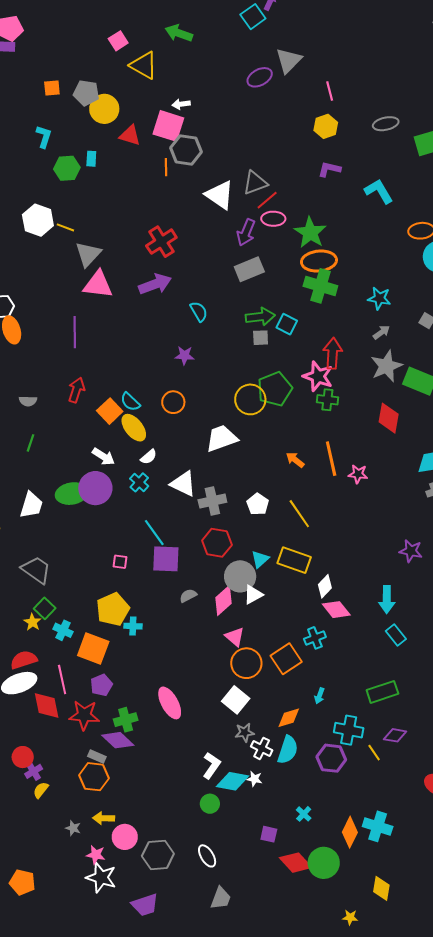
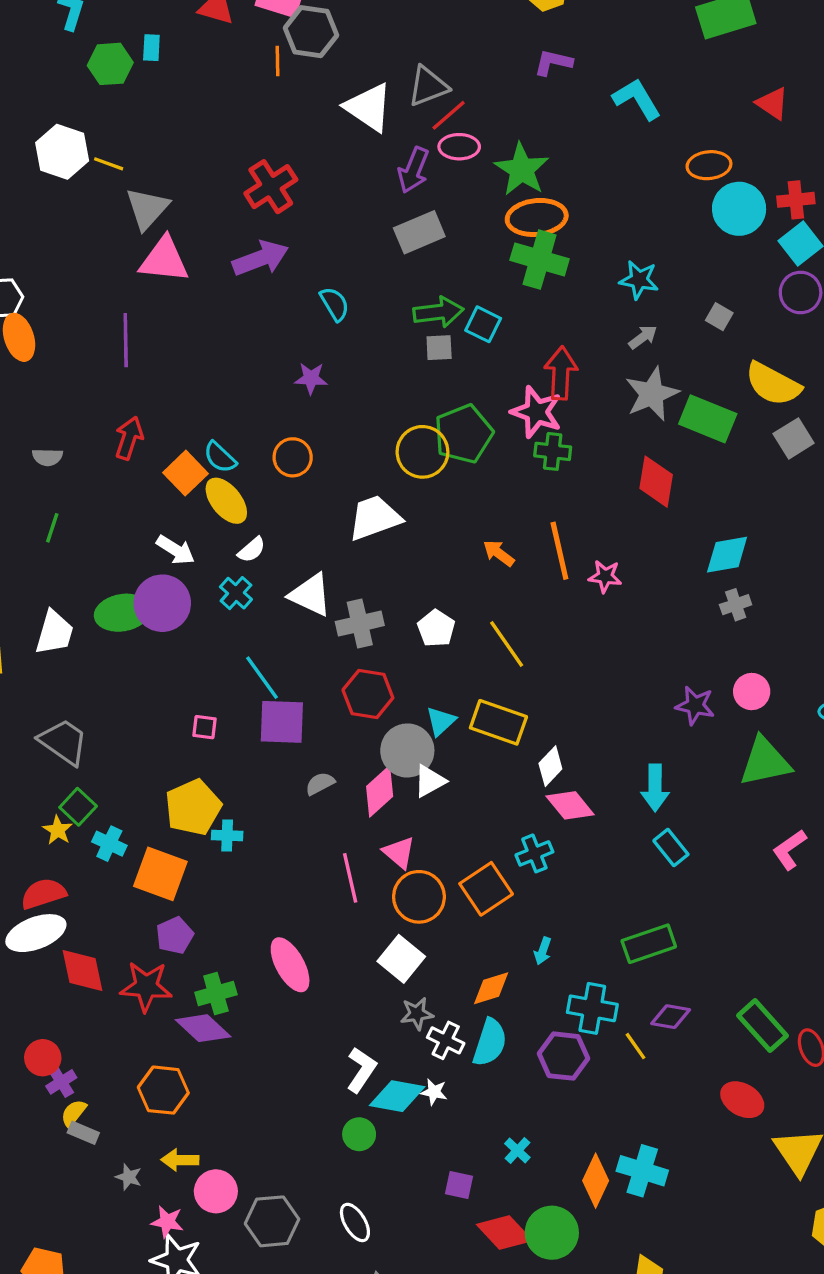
pink line: (62, 679) -> (350, 878), moved
gray rectangle: (97, 757) -> (83, 1133), moved

